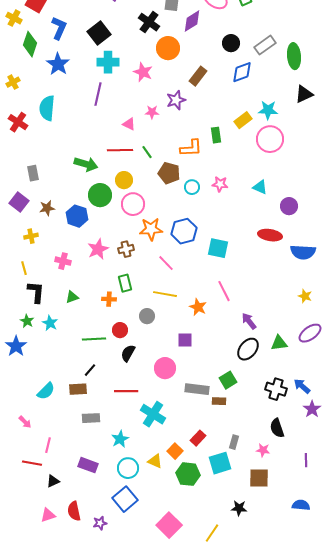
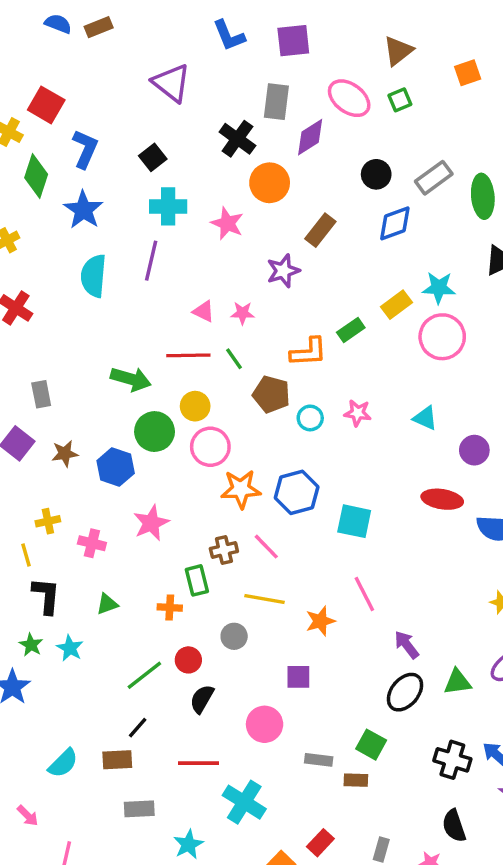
black square: (99, 33) -> (153, 157), size x0.7
cyan semicircle: (47, 108) -> (94, 276), moved
pink star: (152, 112) -> (243, 313), moved
green rectangle: (216, 135) -> (351, 330), turned 63
yellow cross: (31, 236) -> (48, 521), moved
brown cross: (126, 249) -> (224, 550), moved
orange star: (198, 307) -> (320, 621), turned 30
green line: (94, 339) -> (144, 675), turned -35
green square: (228, 380) -> (371, 745), turned -30
gray rectangle: (197, 389) -> (319, 760), size x0.7

